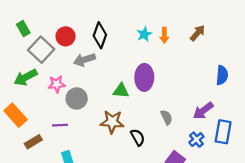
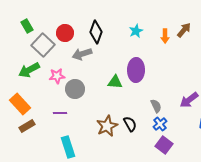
orange arrow: (164, 35) -> (165, 36), moved
brown star: (112, 122) -> (107, 126), moved, turned -30
blue cross: (196, 140) -> (160, 124), moved
brown rectangle: (33, 142) -> (27, 126), moved

